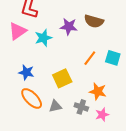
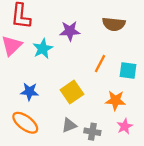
brown semicircle: (94, 21) -> (114, 24), moved
cyan square: (113, 58) -> (128, 71), moved
orange ellipse: (32, 98) -> (25, 123), moved
gray cross: (81, 107) -> (92, 132), moved

